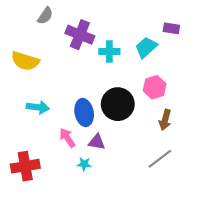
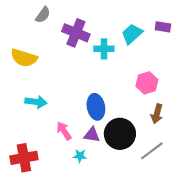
cyan trapezoid: (146, 47) -> (132, 34), moved
black circle: (118, 104) -> (120, 134), moved
blue ellipse: (84, 113) -> (96, 107), moved

